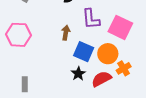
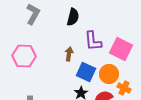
orange cross: (124, 68) -> (124, 88), turned -32

